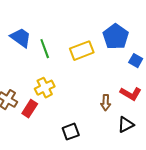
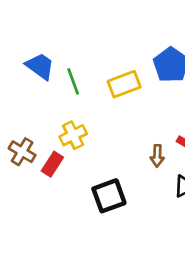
black square: (71, 132) -> (109, 196), size x1.4

